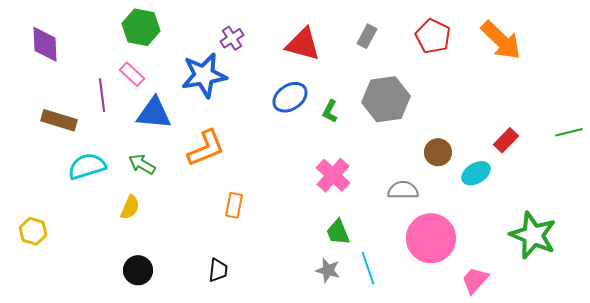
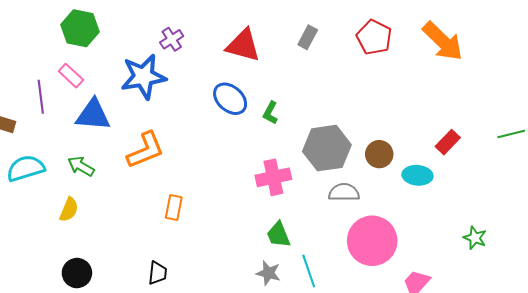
blue ellipse: (290, 97) -> (230, 99), turned 76
gray hexagon: (386, 99) -> (327, 148), moved
cyan ellipse: (476, 173) -> (417, 175), turned 36
pink cross: (333, 175) -> (273, 177), turned 36
green star: (533, 235) -> (475, 238), size x0.5

